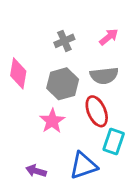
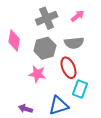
gray cross: (64, 41) -> (47, 18), size x1.5
pink star: (52, 121) -> (37, 74), turned -30

